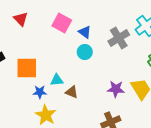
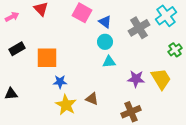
cyan triangle: (57, 80) -> (109, 62), moved
brown triangle: (72, 92) -> (92, 99), moved

